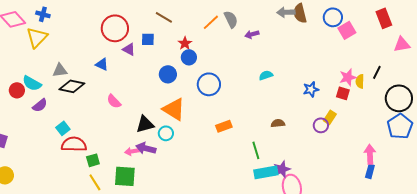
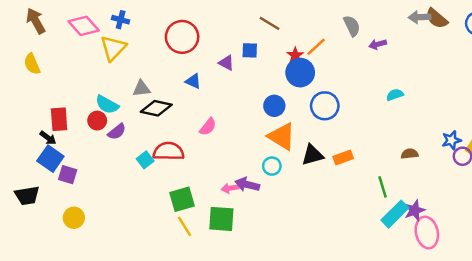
brown semicircle: (300, 13) -> (437, 18), turned -36
orange line: (211, 22) -> (316, 47), moved
red circle: (115, 28) -> (182, 37), moved
blue circle: (189, 57) -> (300, 73), size x1.5
blue circle: (168, 74) -> (274, 106), moved
blue star: (311, 89) -> (451, 140), moved
red circle: (17, 90) -> (97, 121), moved
pink semicircle: (114, 101) -> (208, 127), turned -98
black triangle: (145, 124) -> (312, 155), moved
red semicircle: (74, 144) -> (169, 151), moved
green square: (93, 160) -> (182, 199), size x1.5
cyan rectangle: (266, 172) -> (395, 214), turned -35

